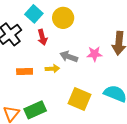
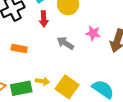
pink star: (95, 54) -> (93, 33), moved
yellow arrow: (52, 69) -> (43, 81), moved

